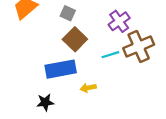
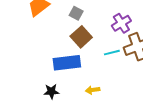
yellow arrow: (88, 88) -> (93, 90), moved

